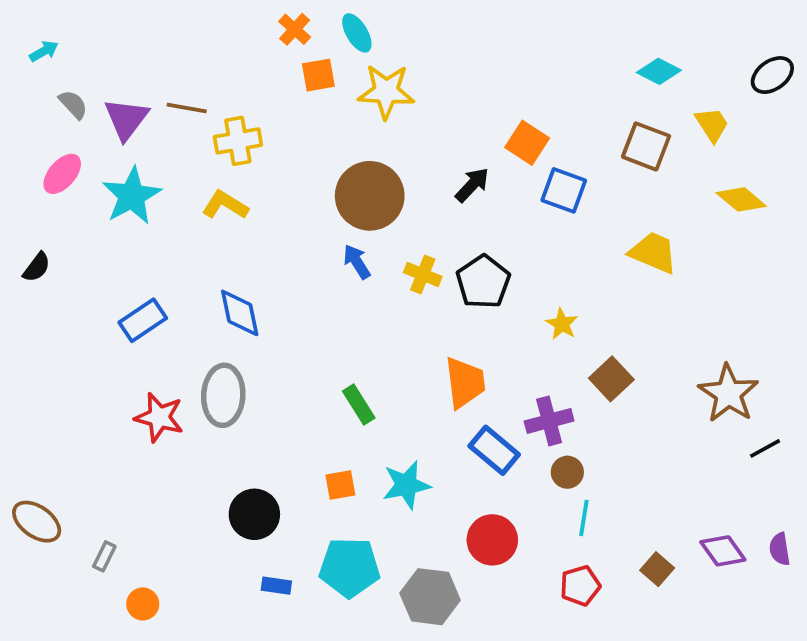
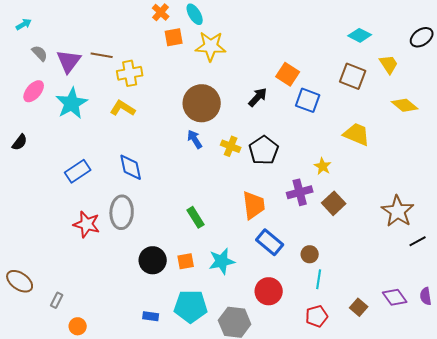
yellow star: (562, 324) -> (323, 166), moved
purple cross: (549, 421) -> (300, 192), moved
black circle: (254, 514) -> (153, 260), moved

